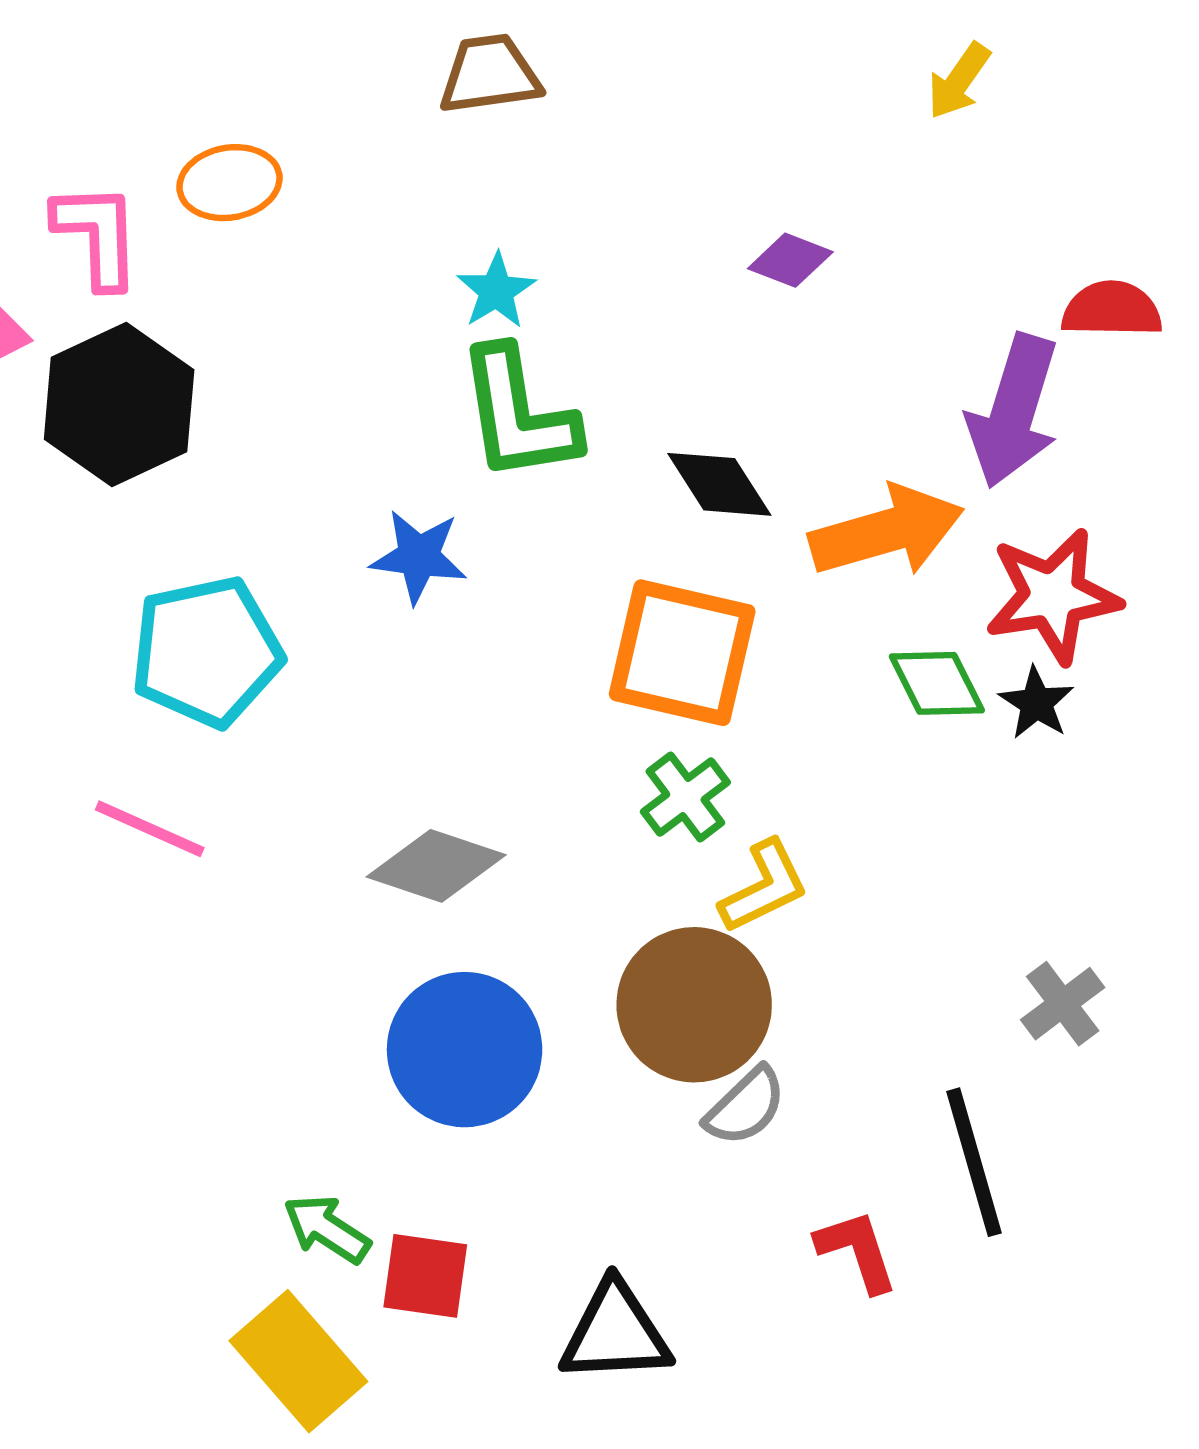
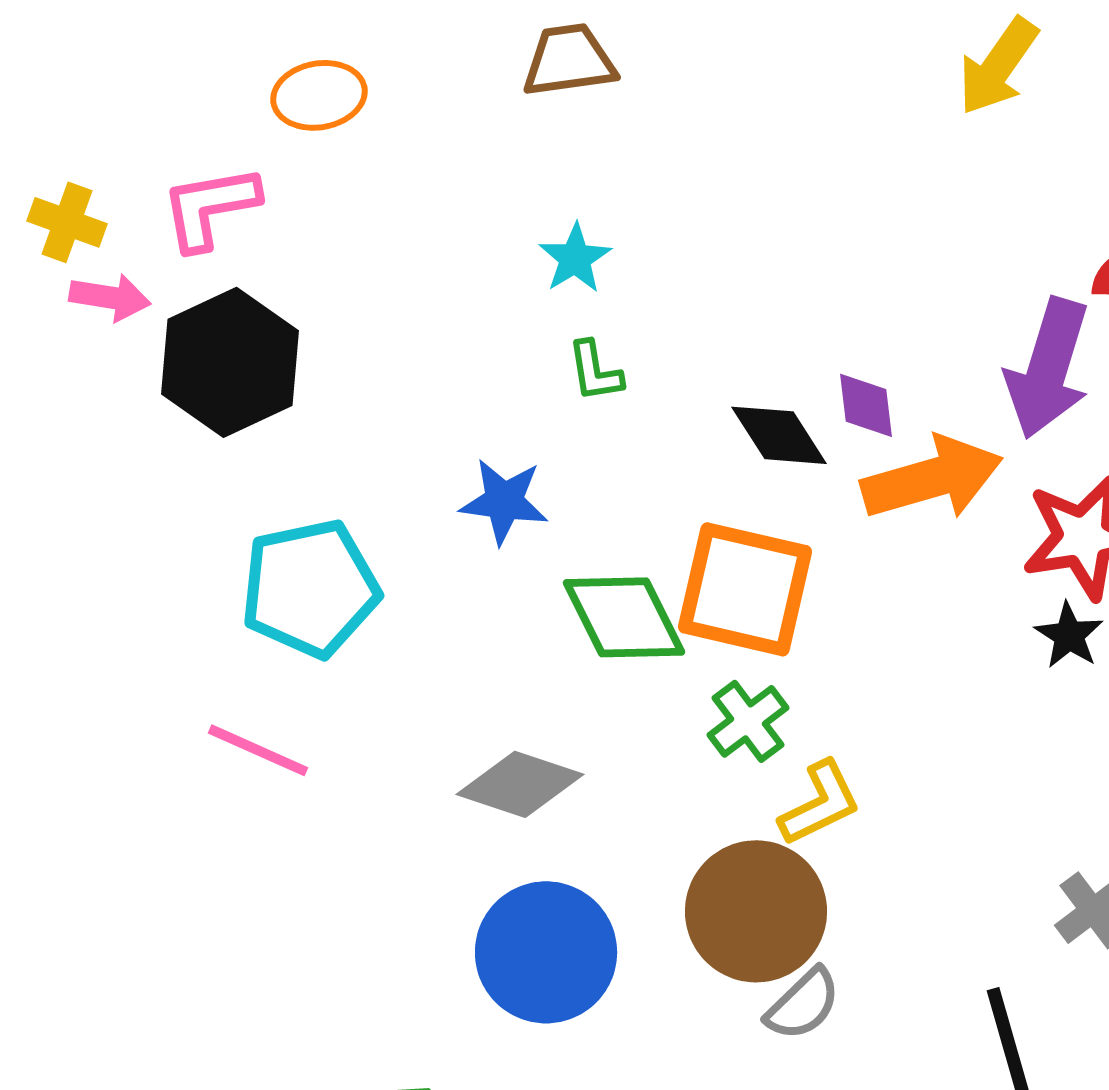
yellow arrow: (959, 81) -> (998, 66), size x1.4
orange ellipse: (229, 183) -> (319, 95), moved
pink L-shape: (97, 235) -> (210, 207), turned -98
purple diamond: (790, 260) -> (866, 405), moved, turned 62
green L-shape: (518, 414) -> (595, 371), size x0.5
green diamond: (937, 683) -> (624, 617), moved, size x1.4

